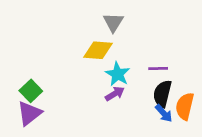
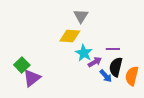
purple arrow: (115, 94) -> (95, 62), moved
purple triangle: (29, 113) -> (32, 78), moved
blue arrow: (164, 113) -> (106, 76), moved

